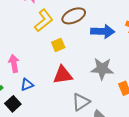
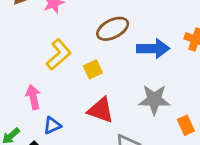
yellow L-shape: (44, 20) -> (59, 54), moved
red triangle: (63, 75) -> (101, 110), turned 30

